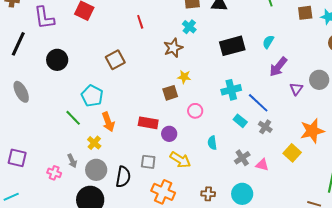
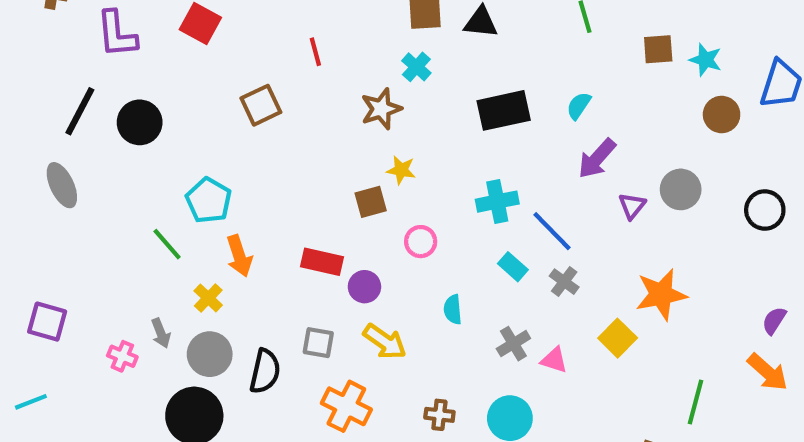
black line: (18, 44) -> (80, 111), moved
brown square: (115, 60) -> (261, 105), moved

